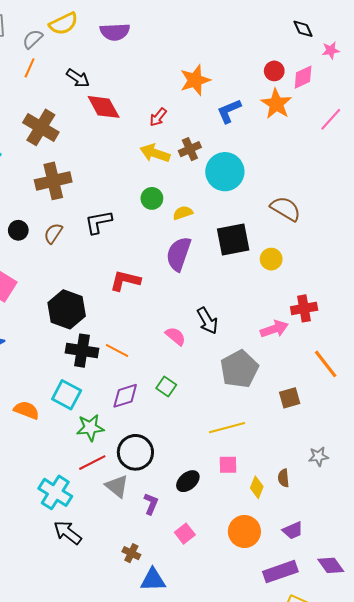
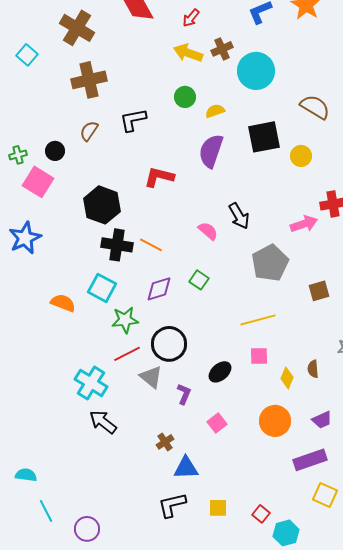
black circle: (18, 230) -> (55, 151), moved
brown cross: (131, 553) -> (165, 442), turned 30

